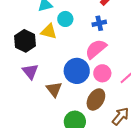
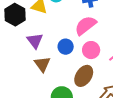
purple triangle: (30, 71) -> (35, 41), moved
blue circle: (77, 71) -> (66, 47), size x0.6

